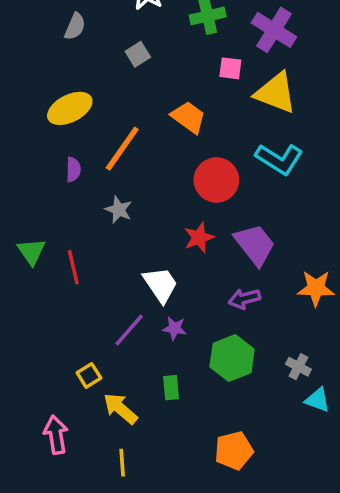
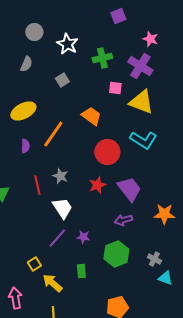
gray star: (119, 210) -> (60, 176), moved
red line: (73, 267) -> (37, 185), moved
white trapezoid: (161, 285) -> (62, 208), moved

